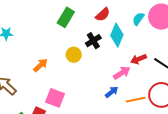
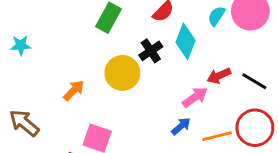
yellow circle: (74, 55) -> (122, 73), size x1.5

